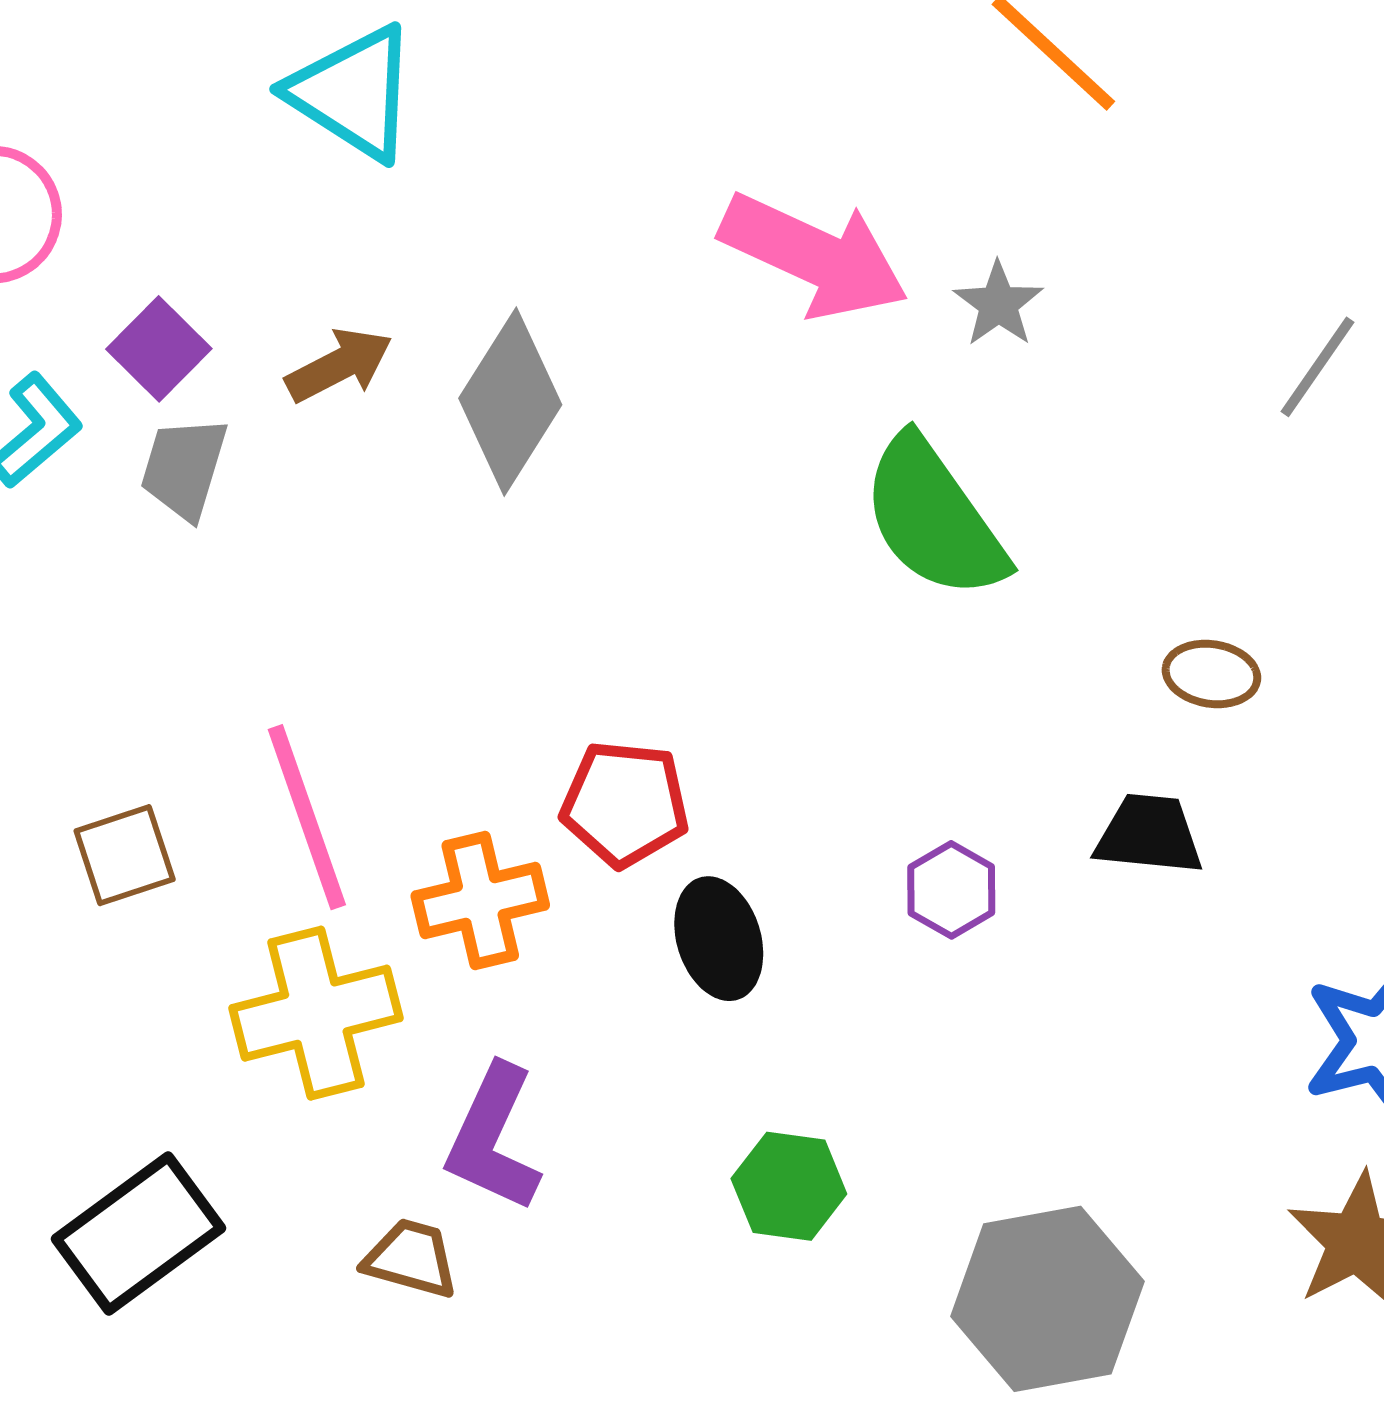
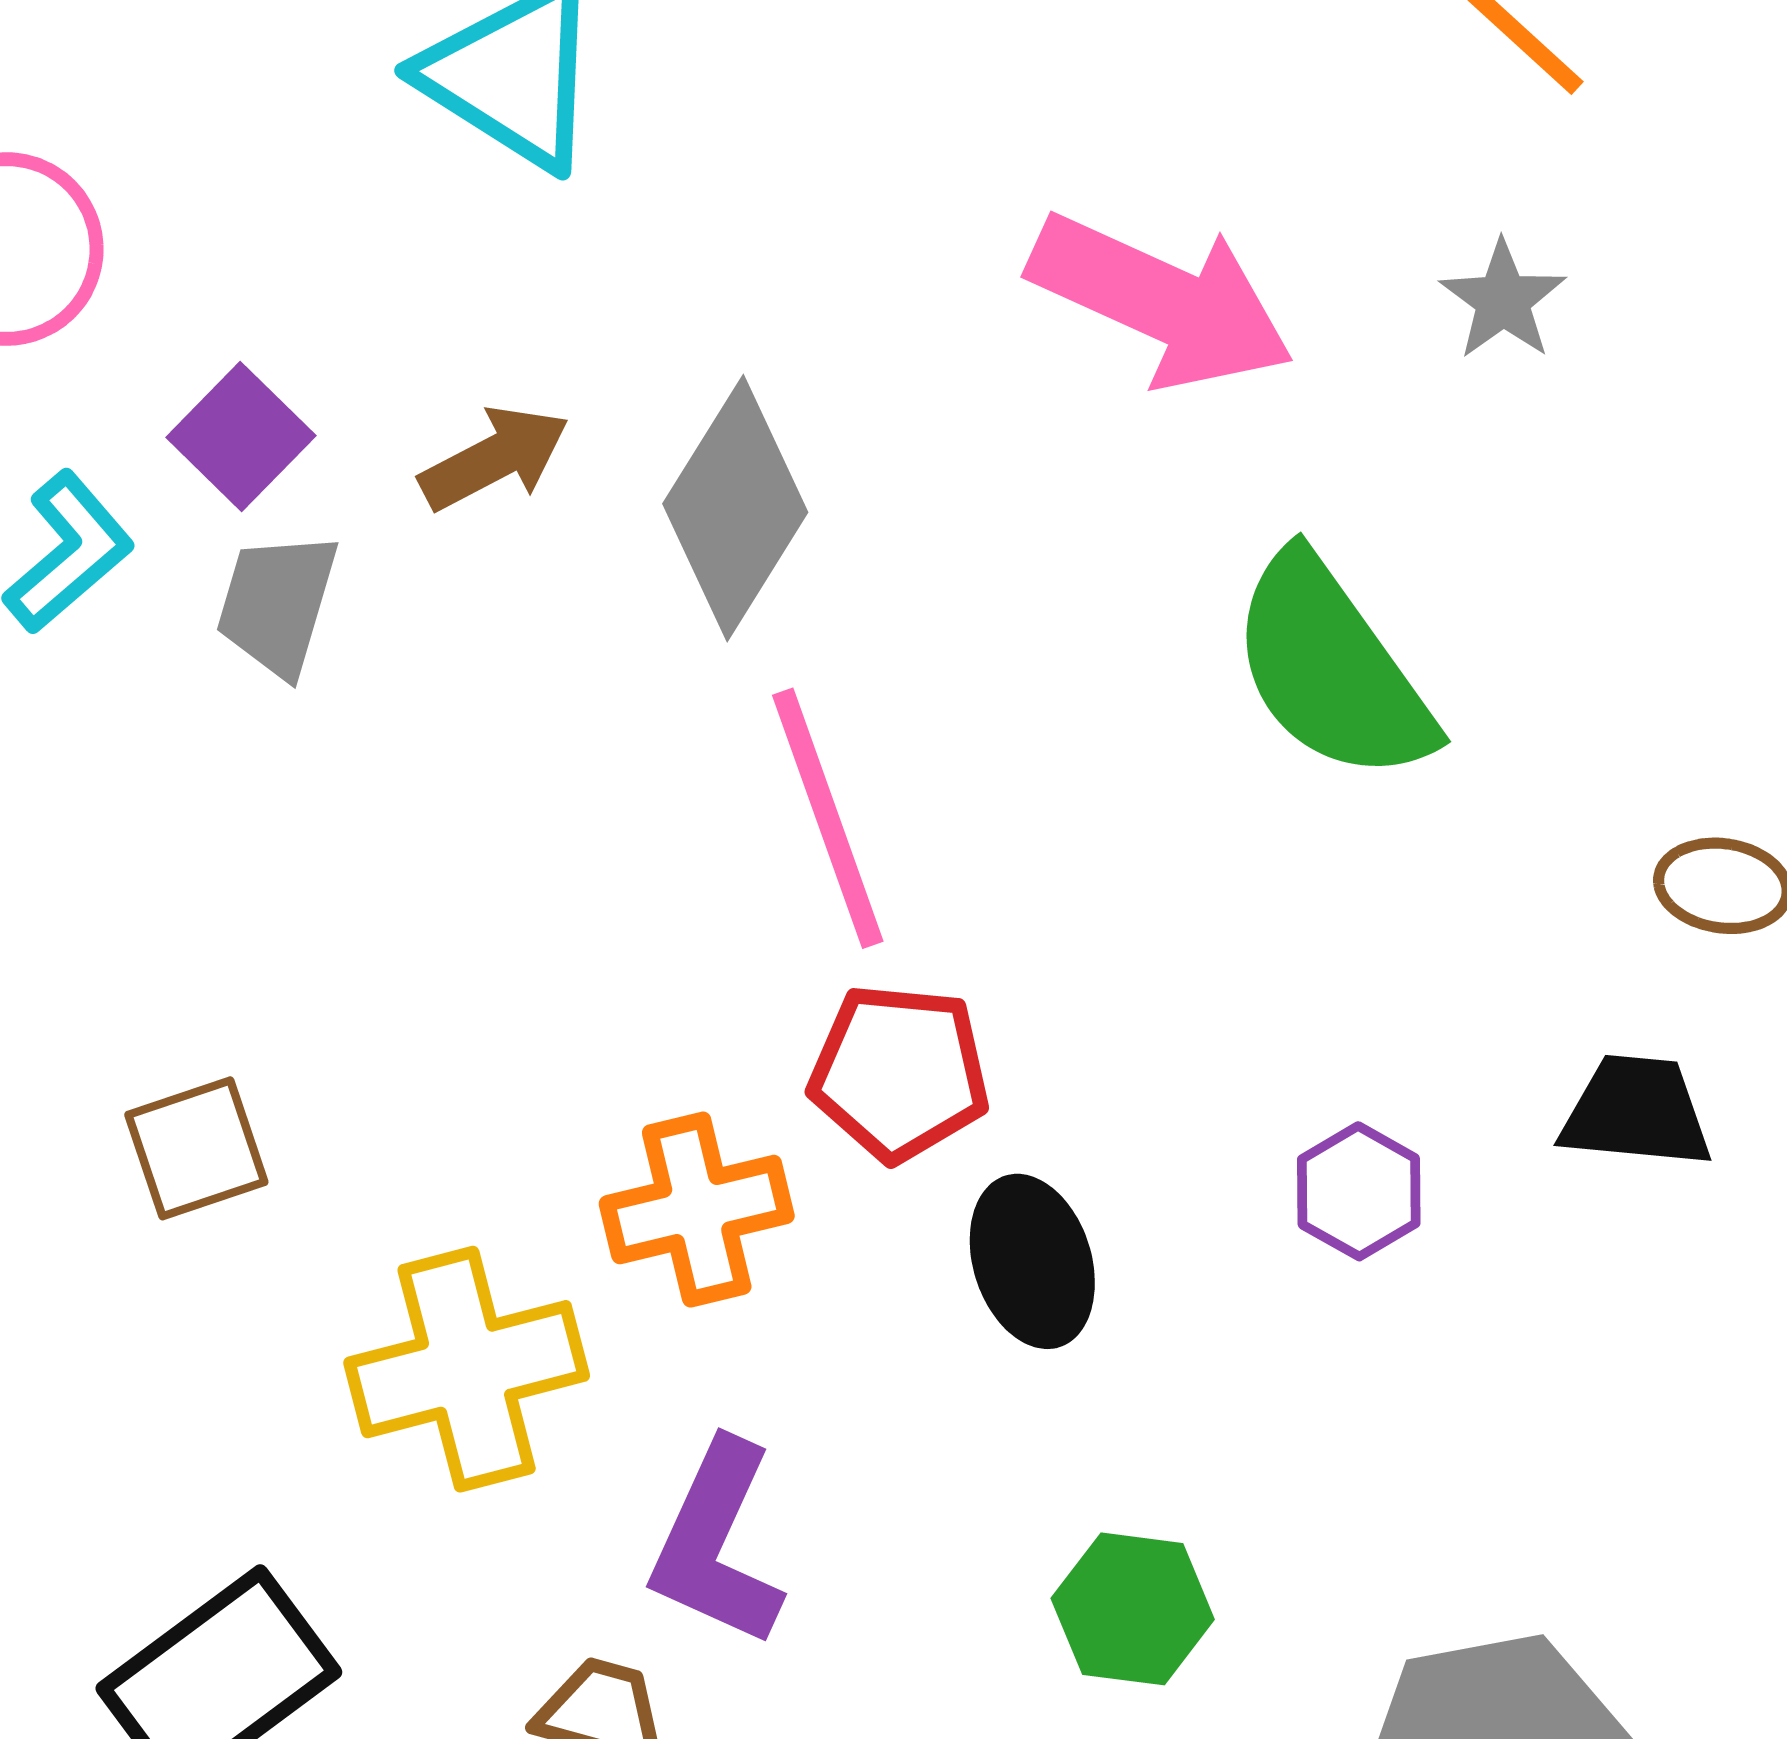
gray star: (998, 304) -> (1503, 300), moved
pink line: (307, 817) -> (828, 818), moved

